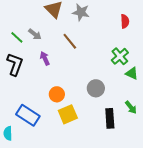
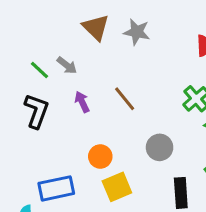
brown line: (70, 41) -> (125, 99), moved
blue rectangle: (28, 115) -> (56, 188), turned -45

